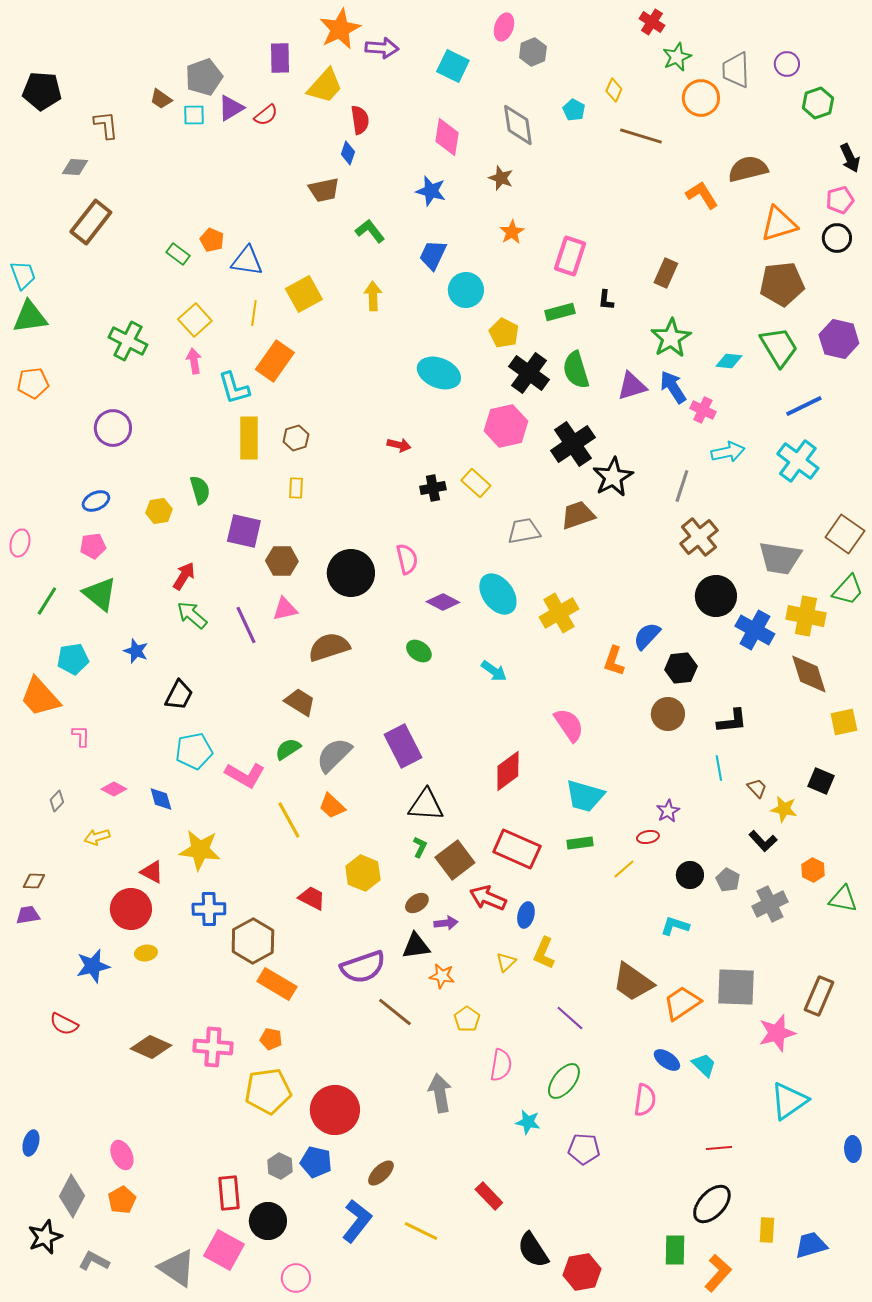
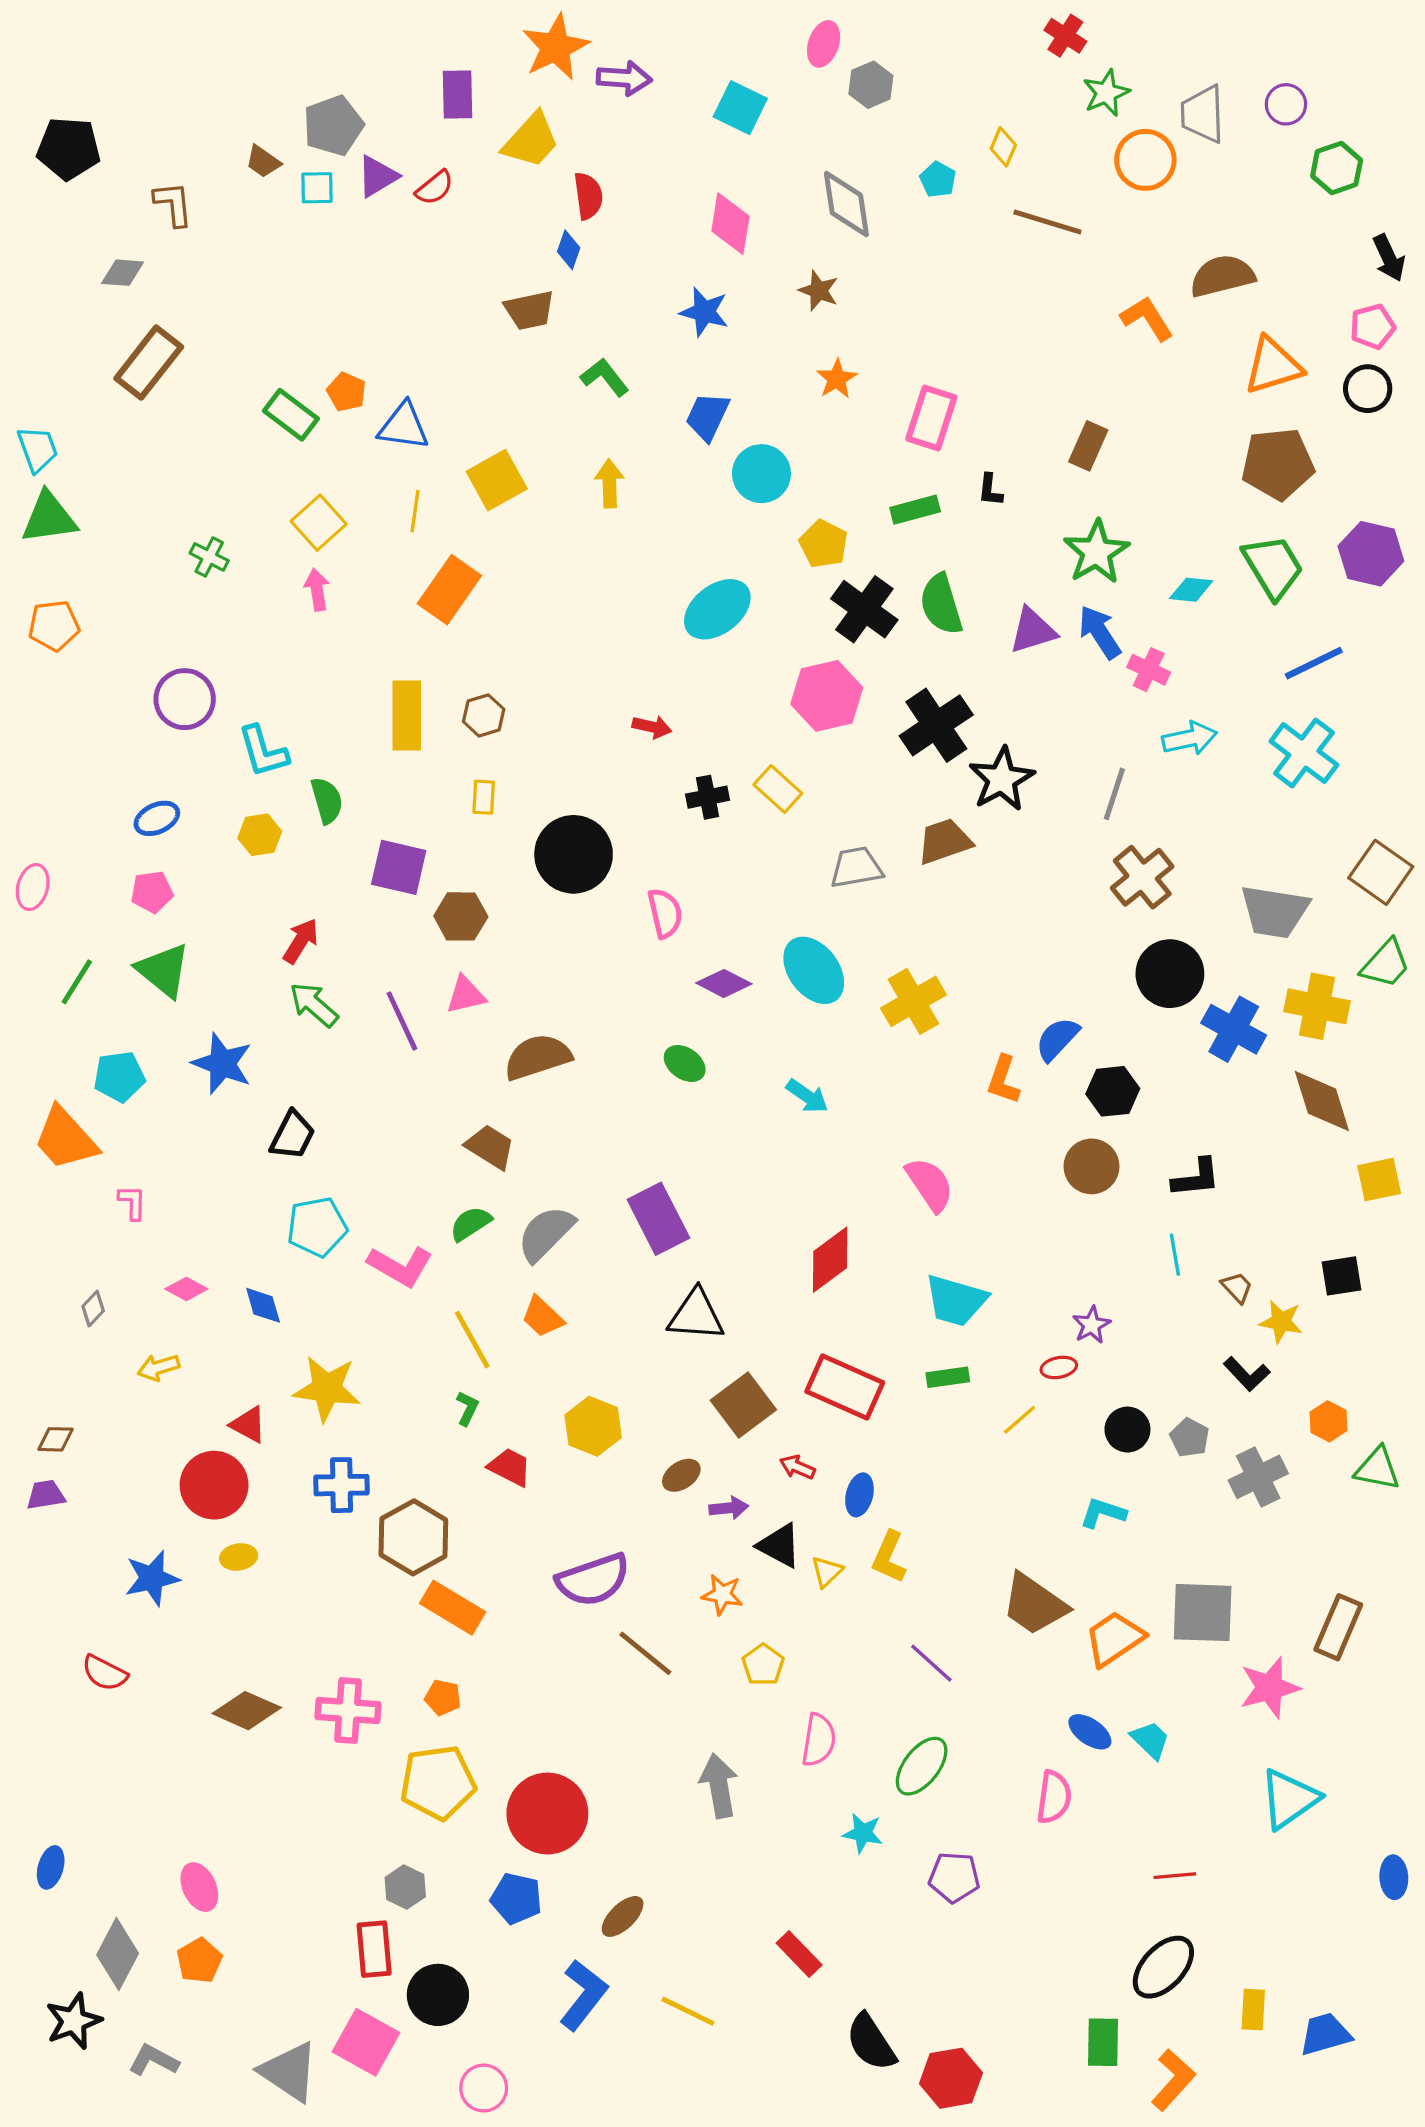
green rectangle: (178, 254) -> (291, 415), size x1.4
green cross: (128, 341) -> (209, 557), size x0.6
cyan ellipse: (439, 373) -> (717, 609), turned -60
cyan L-shape: (234, 388) -> (263, 751), moved
black circle: (351, 573) -> (574, 854), moved
blue star: (136, 651) -> (222, 1064), size x1.5
black square: (821, 781) -> (1342, 1276), turned -32
green L-shape: (420, 847) -> (467, 1408), moved
red arrow: (488, 898) -> (797, 1467), size x0.6
black triangle: (416, 946) -> (779, 1546), moved, turned 36
gray hexagon: (280, 1166) -> (405, 1887), moved

